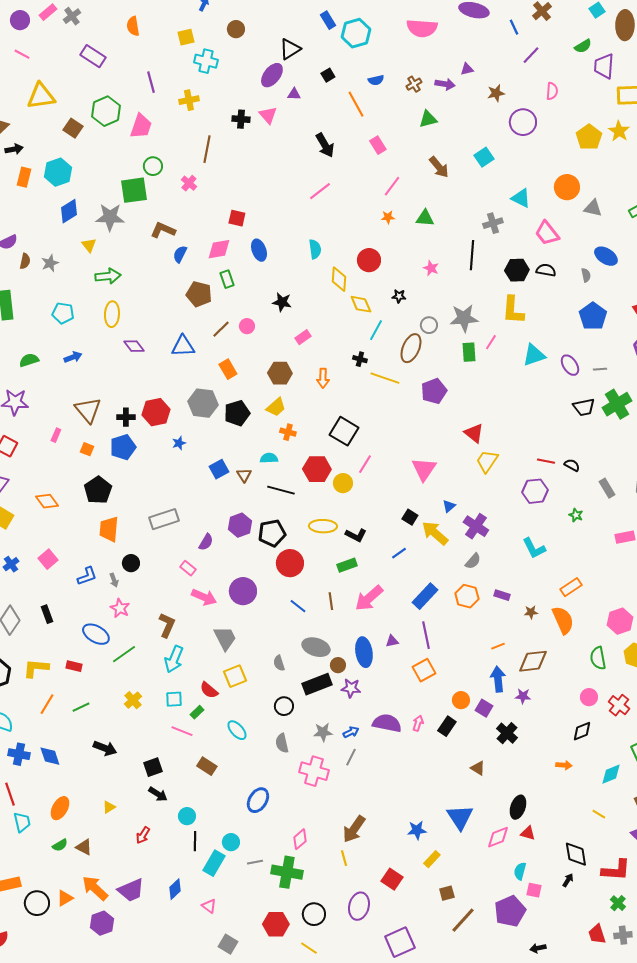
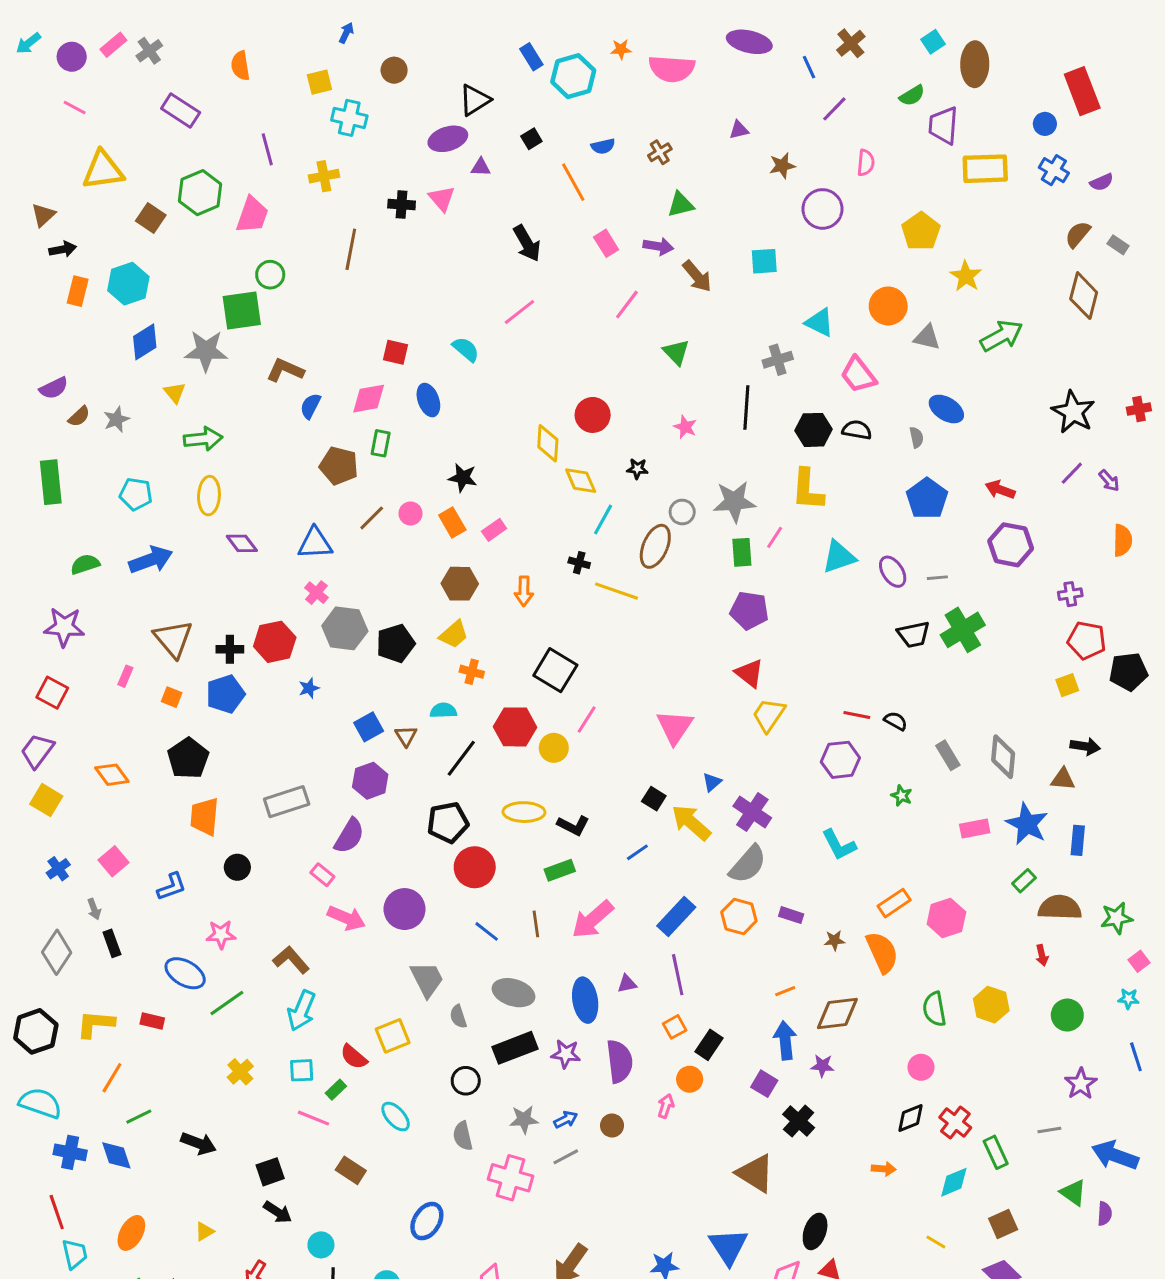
purple ellipse: (272, 75) -> (448, 139), turned 35
purple arrow: (445, 84) -> (658, 246), moved
yellow star: (619, 131) -> (966, 276), moved
cyan square: (484, 157) -> (764, 261), turned 30
pink cross: (189, 183) -> (316, 593), moved
orange star: (388, 217) -> (621, 49), moved
green triangle: (425, 218) -> (676, 352), turned 42
cyan semicircle: (315, 249) -> (466, 349), moved, turned -42
brown semicircle: (25, 261) -> (79, 416), turned 35
green rectangle: (227, 279) -> (381, 443), turned 30
blue arrow: (73, 357) -> (151, 560), size x1.6
orange rectangle: (228, 369) -> (452, 522), moved
purple pentagon: (434, 391) -> (749, 611), moved, turned 30
black line: (281, 490) -> (461, 758), turned -68
purple hexagon: (240, 525) -> (370, 781), moved
purple semicircle: (206, 542) -> (349, 836), size x1.4
gray semicircle: (473, 561) -> (748, 864), size x1.6
gray arrow: (114, 580) -> (94, 909), moved
pink star: (120, 608) -> (221, 934), turned -30
pink hexagon: (620, 621) -> (946, 918), moved
brown L-shape: (167, 625) -> (291, 960), turned -65
gray trapezoid: (225, 638) -> (427, 979), moved
brown circle: (338, 665) -> (612, 1125), moved
orange square: (424, 670) -> (675, 1027), size x0.7
orange circle: (461, 700) -> (690, 1079), moved
red cross: (619, 705) -> (955, 1123), moved
green line: (81, 707) -> (139, 1117), moved
purple semicircle: (387, 723) -> (619, 1061), moved, turned 72
black rectangle: (447, 726) -> (709, 1045), moved
gray line: (351, 757) -> (566, 1157), turned 36
brown triangle: (478, 768) -> (755, 1173), size x1.8

